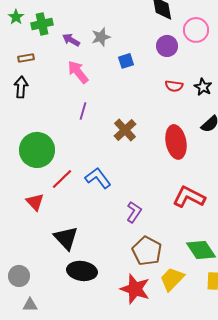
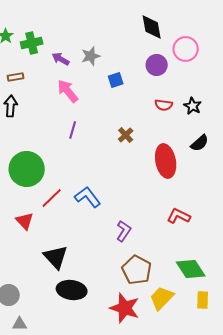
brown cross: (125, 130) -> (126, 135), moved, size x0.7
red L-shape: (189, 197) -> (179, 216), size x0.7

